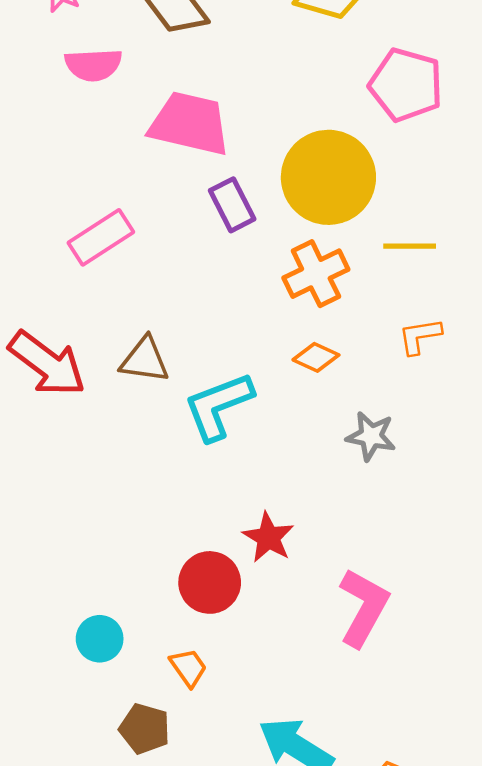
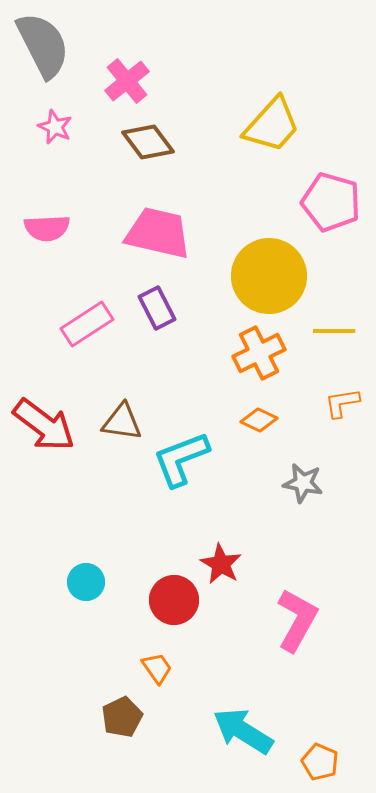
pink semicircle: (93, 65) -> (47, 228), moved
purple rectangle: (232, 205) -> (157, 308), moved
cyan circle: (100, 639) -> (86, 582), moved
brown pentagon: (145, 729) -> (122, 717), turned 30

